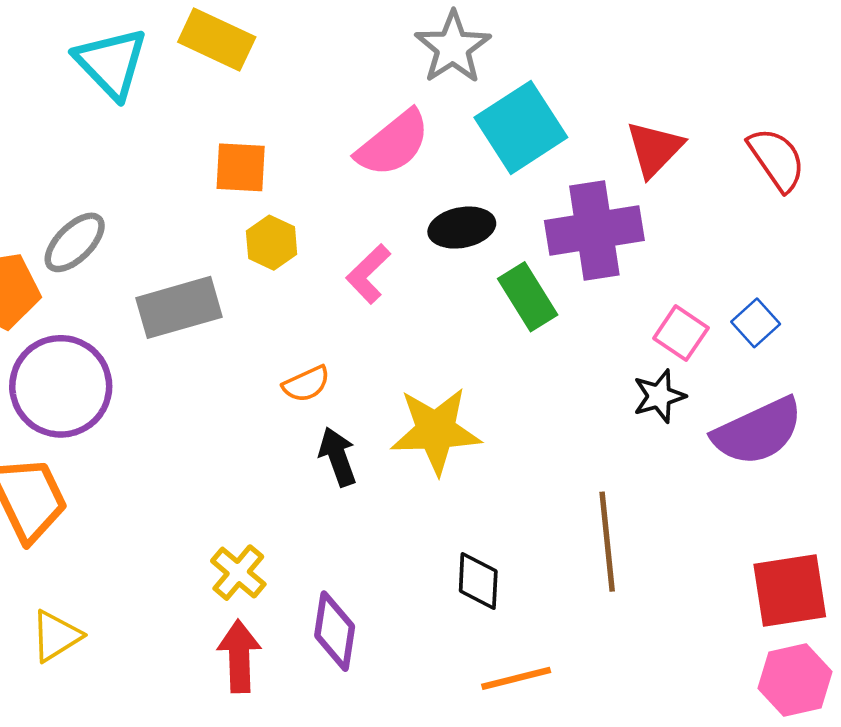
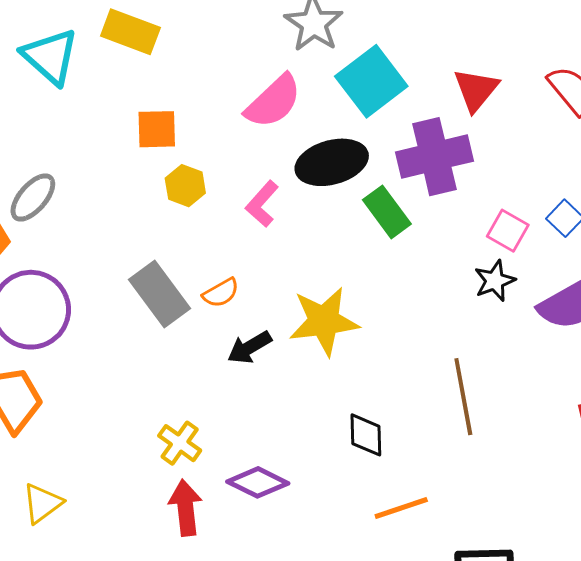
black ellipse: (462, 228) -> (332, 162), size x1.4
gray rectangle: (179, 307) -> (160, 294), moved, turned 74
black arrow: (338, 457) -> (250, 347), turned -96
purple diamond: (335, 631) -> (258, 482), turned -68

